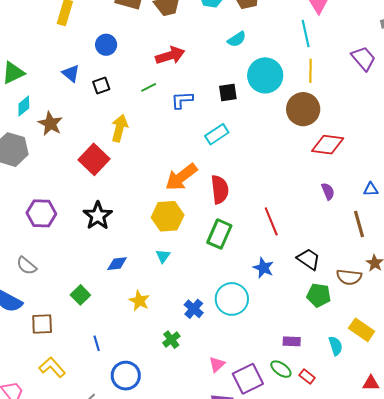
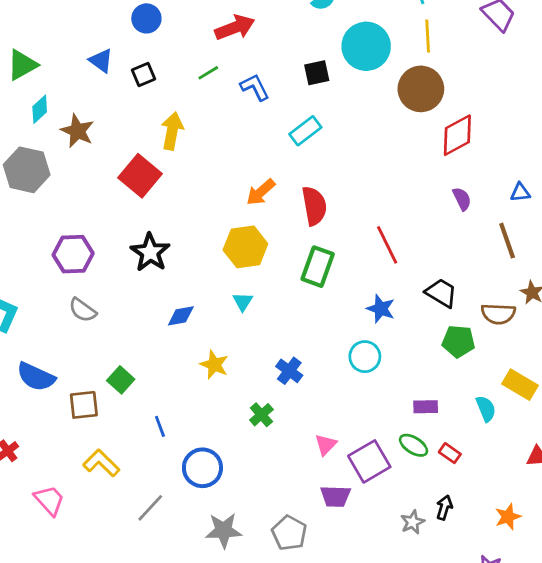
blue L-shape: (182, 100) -> (255, 87), turned 70
red diamond: (328, 145) -> (457, 135), turned -32
orange arrow: (181, 177) -> (261, 192), size x0.7
gray semicircle: (27, 266) -> (82, 310), moved
green square: (80, 295) -> (121, 380), moved
cyan circle: (232, 299) -> (365, 357), moved, size x0.7

